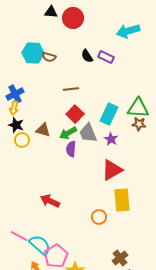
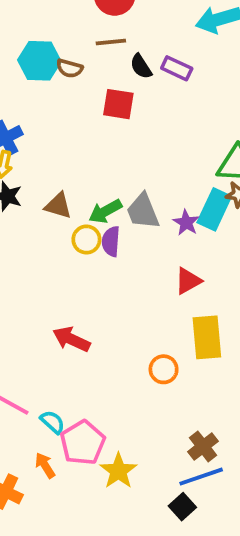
brown line: (71, 89) -> (111, 42), moved
red square: (75, 114) -> (118, 104), moved, turned -36
cyan rectangle: (109, 114) -> (214, 209), moved
yellow circle: (22, 140) -> (86, 240), moved
red triangle: (112, 170) -> (188, 281), size x0.7
cyan semicircle: (40, 245) -> (53, 422), size x0.6

